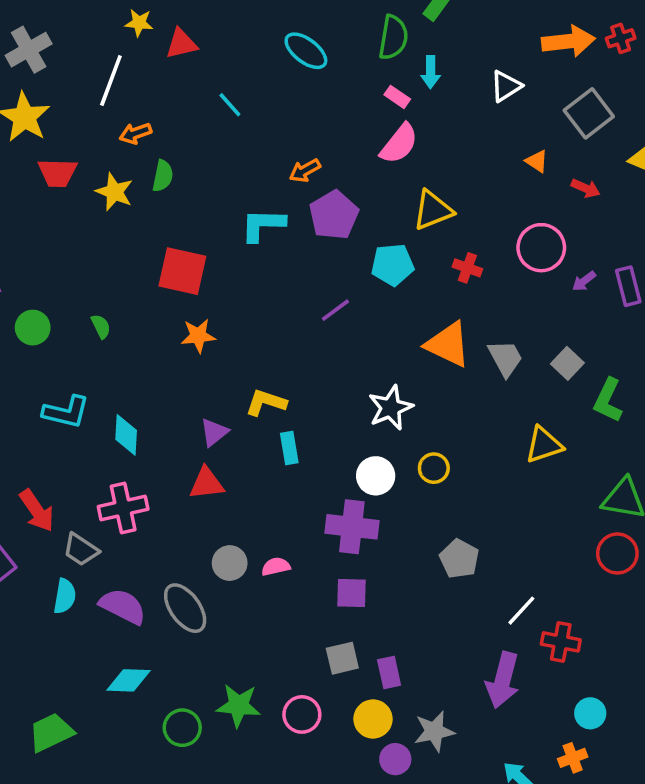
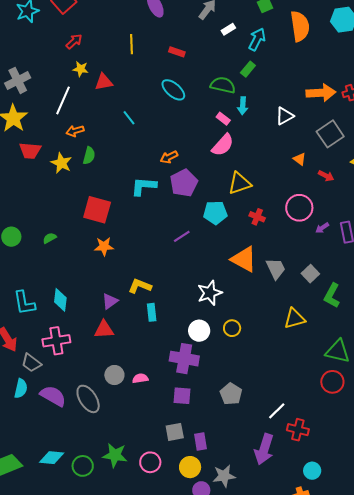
green semicircle: (393, 37) -> (223, 85), turned -90
green semicircle: (101, 326) -> (50, 238), turned -96
cyan L-shape: (66, 412) -> (24, 303), moved, turned 64
gray pentagon: (459, 559) -> (231, 394), moved
cyan diamond: (129, 680) -> (52, 458), moved

